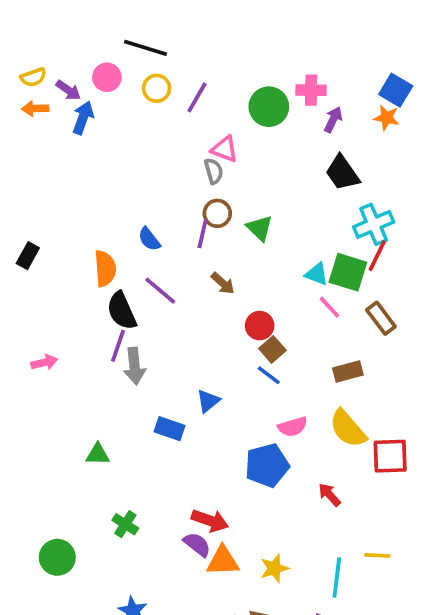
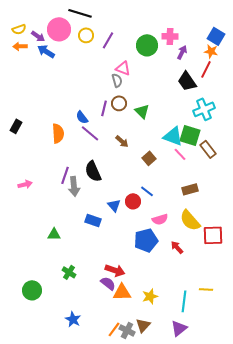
pink circle: (107, 77) -> (59, 29), size x1.5
blue arrow: (83, 118) -> (46, 51), turned -78
purple line: (203, 234) -> (104, 108), moved
red line: (377, 256) -> (206, 69), moved
cyan triangle: (317, 274) -> (173, 136), size x1.5
purple line: (160, 291) -> (90, 133), moved
black semicircle: (122, 311) -> (93, 171), moved
brown rectangle: (381, 318) -> (208, 149), moved
red circle: (260, 326) -> (133, 201), moved
brown square: (272, 349) -> (149, 158), moved
blue triangle: (208, 401) -> (114, 205), turned -32
red arrow: (329, 495) -> (177, 247), moved

